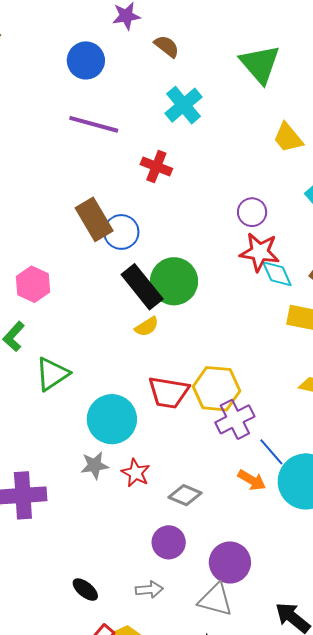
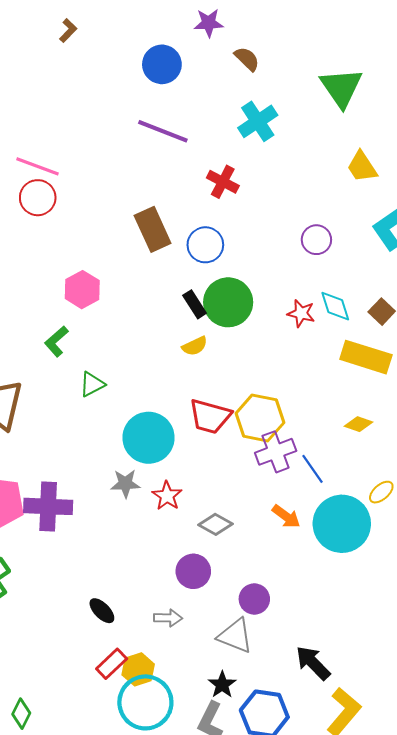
blue circle: (121, 232) -> (205, 245), moved
red star: (260, 252) -> (301, 313), moved, size x0.7
black rectangle: (142, 287) -> (195, 304), size x0.6
green triangle: (52, 374) -> (92, 384), size x0.7
blue line: (271, 452) -> (313, 469), moved
purple circle: (230, 563) -> (254, 599), size x0.7

